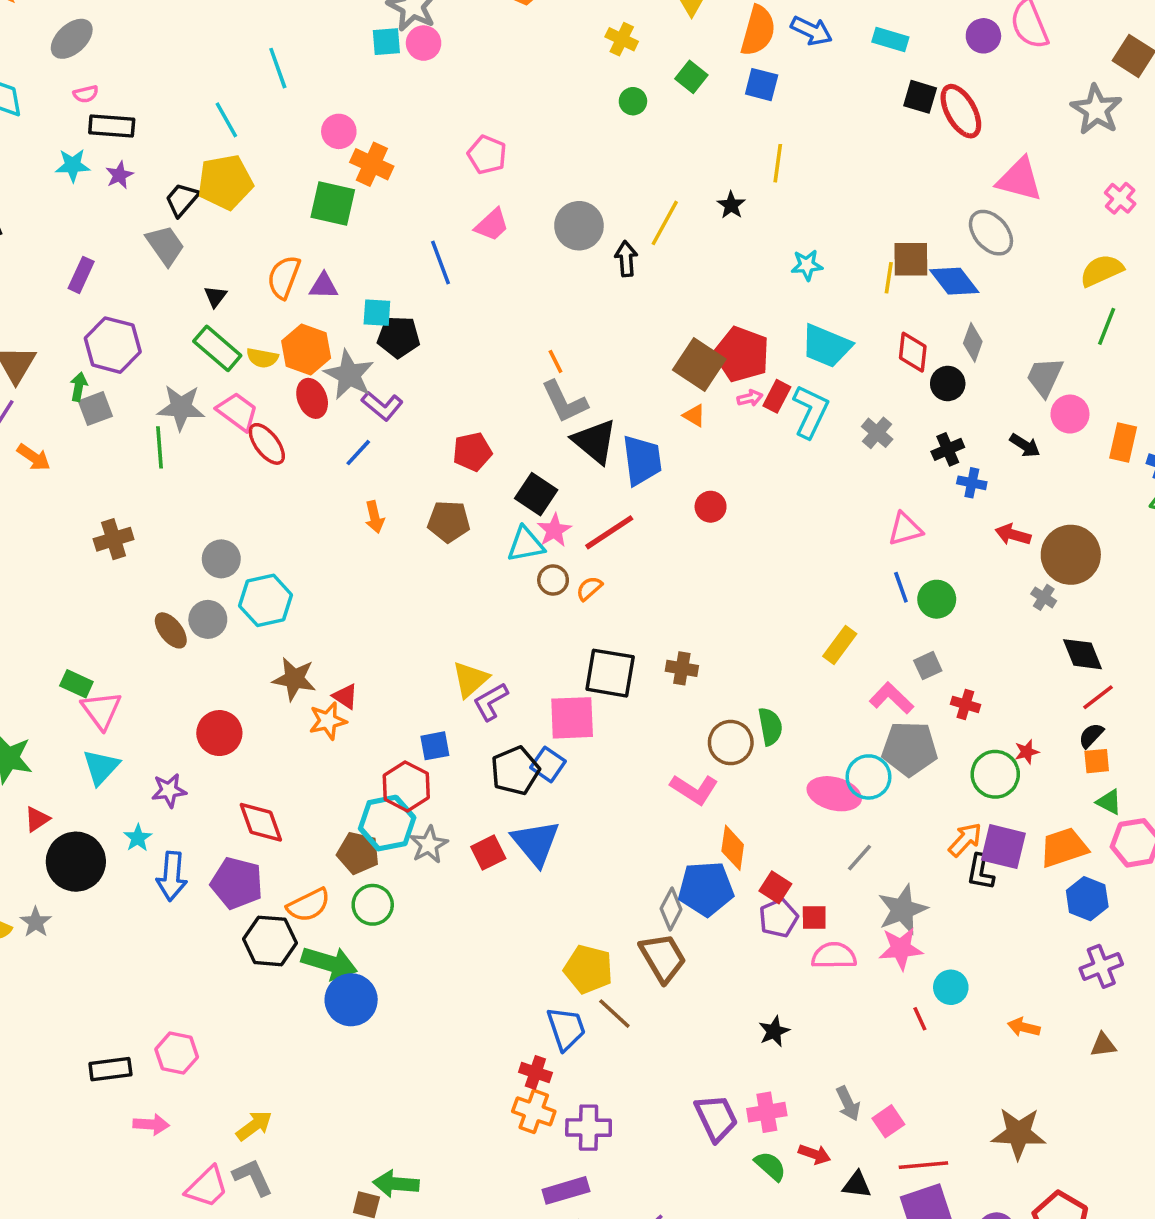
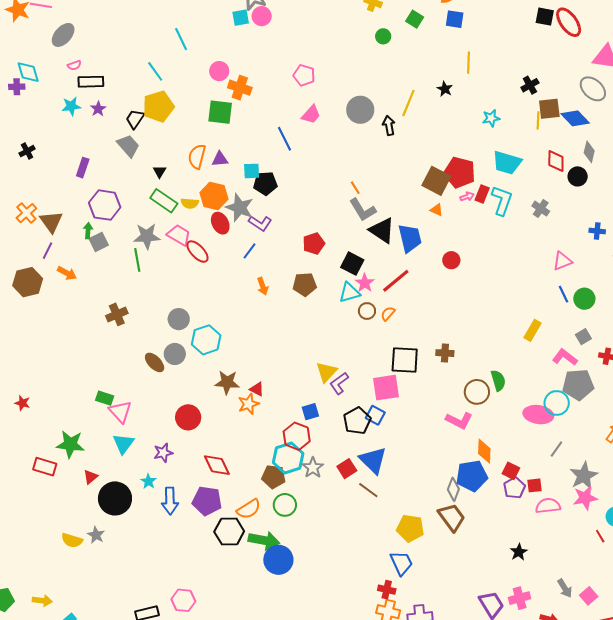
black cross: (948, 449) -> (530, 85), moved
brown line: (614, 1014) -> (368, 490), moved

